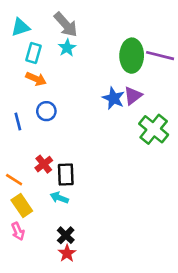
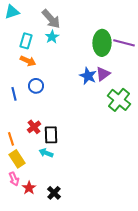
cyan triangle: (21, 27) -> (12, 12), moved
orange line: (14, 180) -> (11, 139), turned 40
black cross: (66, 235) -> (54, 193), moved
red star: (67, 253) -> (29, 188), moved

